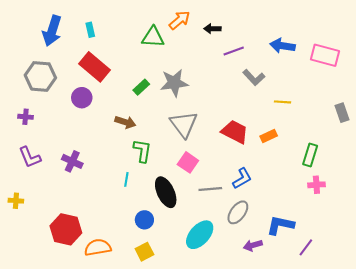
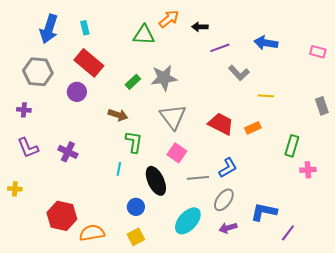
pink rectangle: (325, 55) -> (318, 52), moved, size x0.6
pink cross: (316, 185) -> (308, 170), moved
purple arrow: (253, 245) -> (228, 228), moved

